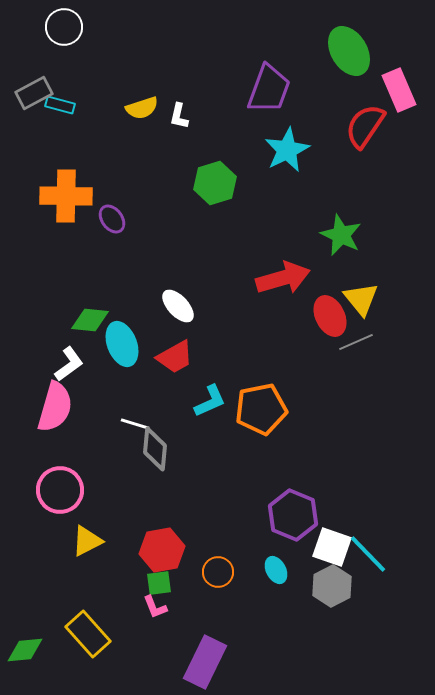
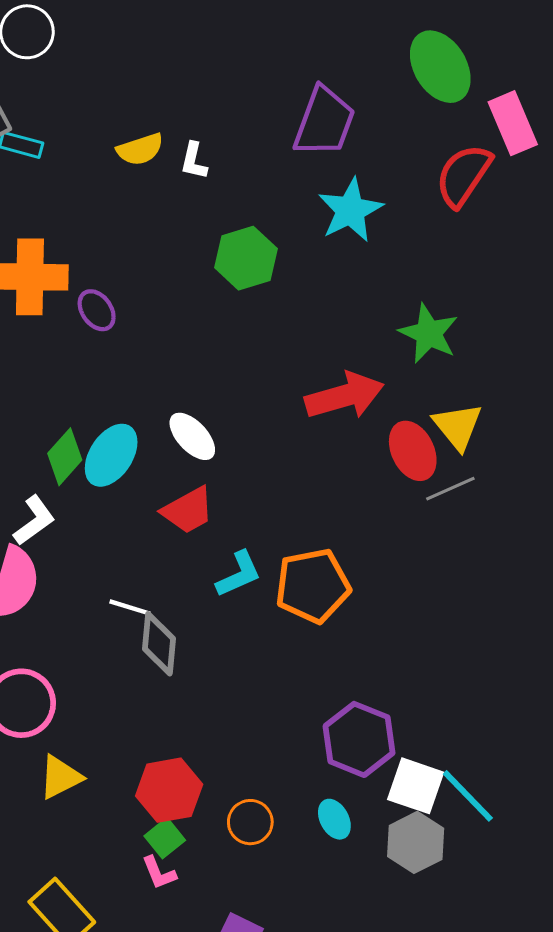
green diamond: (90, 320) -> (65, 457), turned -54
cyan ellipse: (122, 344) -> (111, 455), moved, turned 54
green square: (159, 583) -> (165, 838), turned -32

